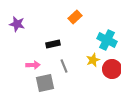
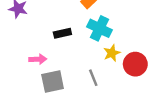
cyan cross: (107, 40) -> (100, 28), moved
gray line: (64, 66) -> (93, 78), moved

